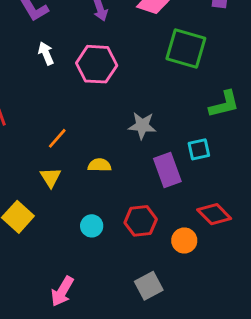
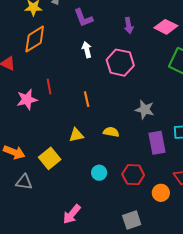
orange line: (57, 138) -> (87, 99), moved, turned -63
yellow triangle: (51, 177) -> (76, 135), turned 42

